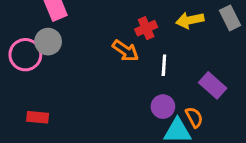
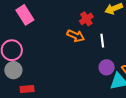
gray circle: (48, 42) -> (13, 70), moved

